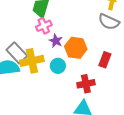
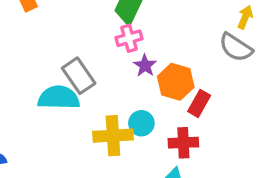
red rectangle: (105, 60) -> (199, 103), moved
yellow cross: (32, 61) -> (113, 136), moved
cyan circle: (58, 66) -> (141, 123), moved

